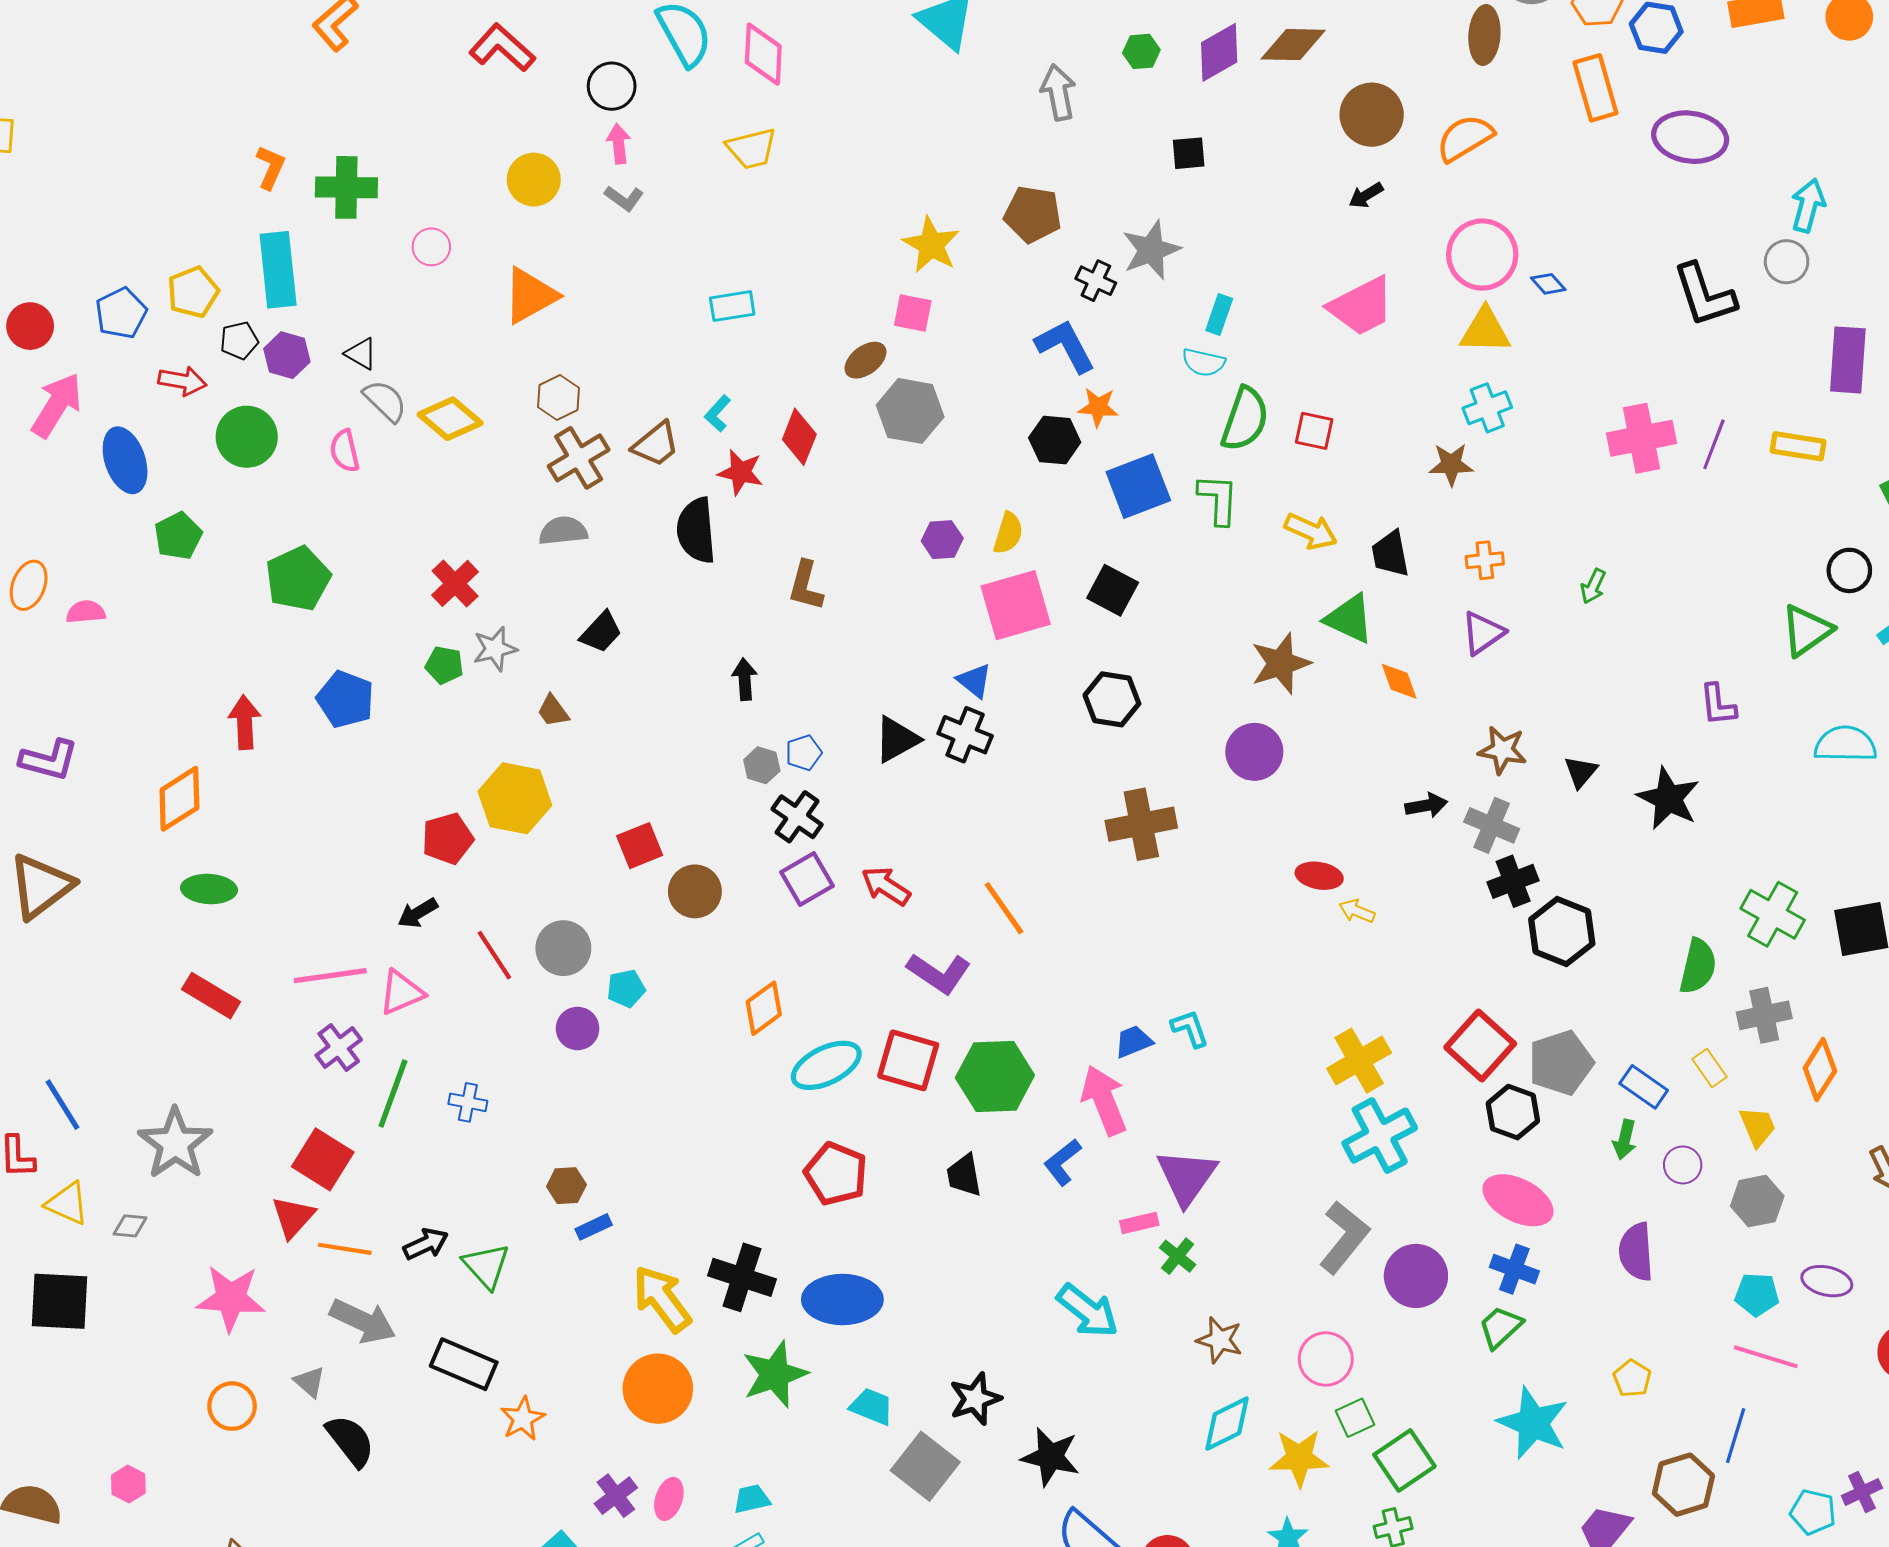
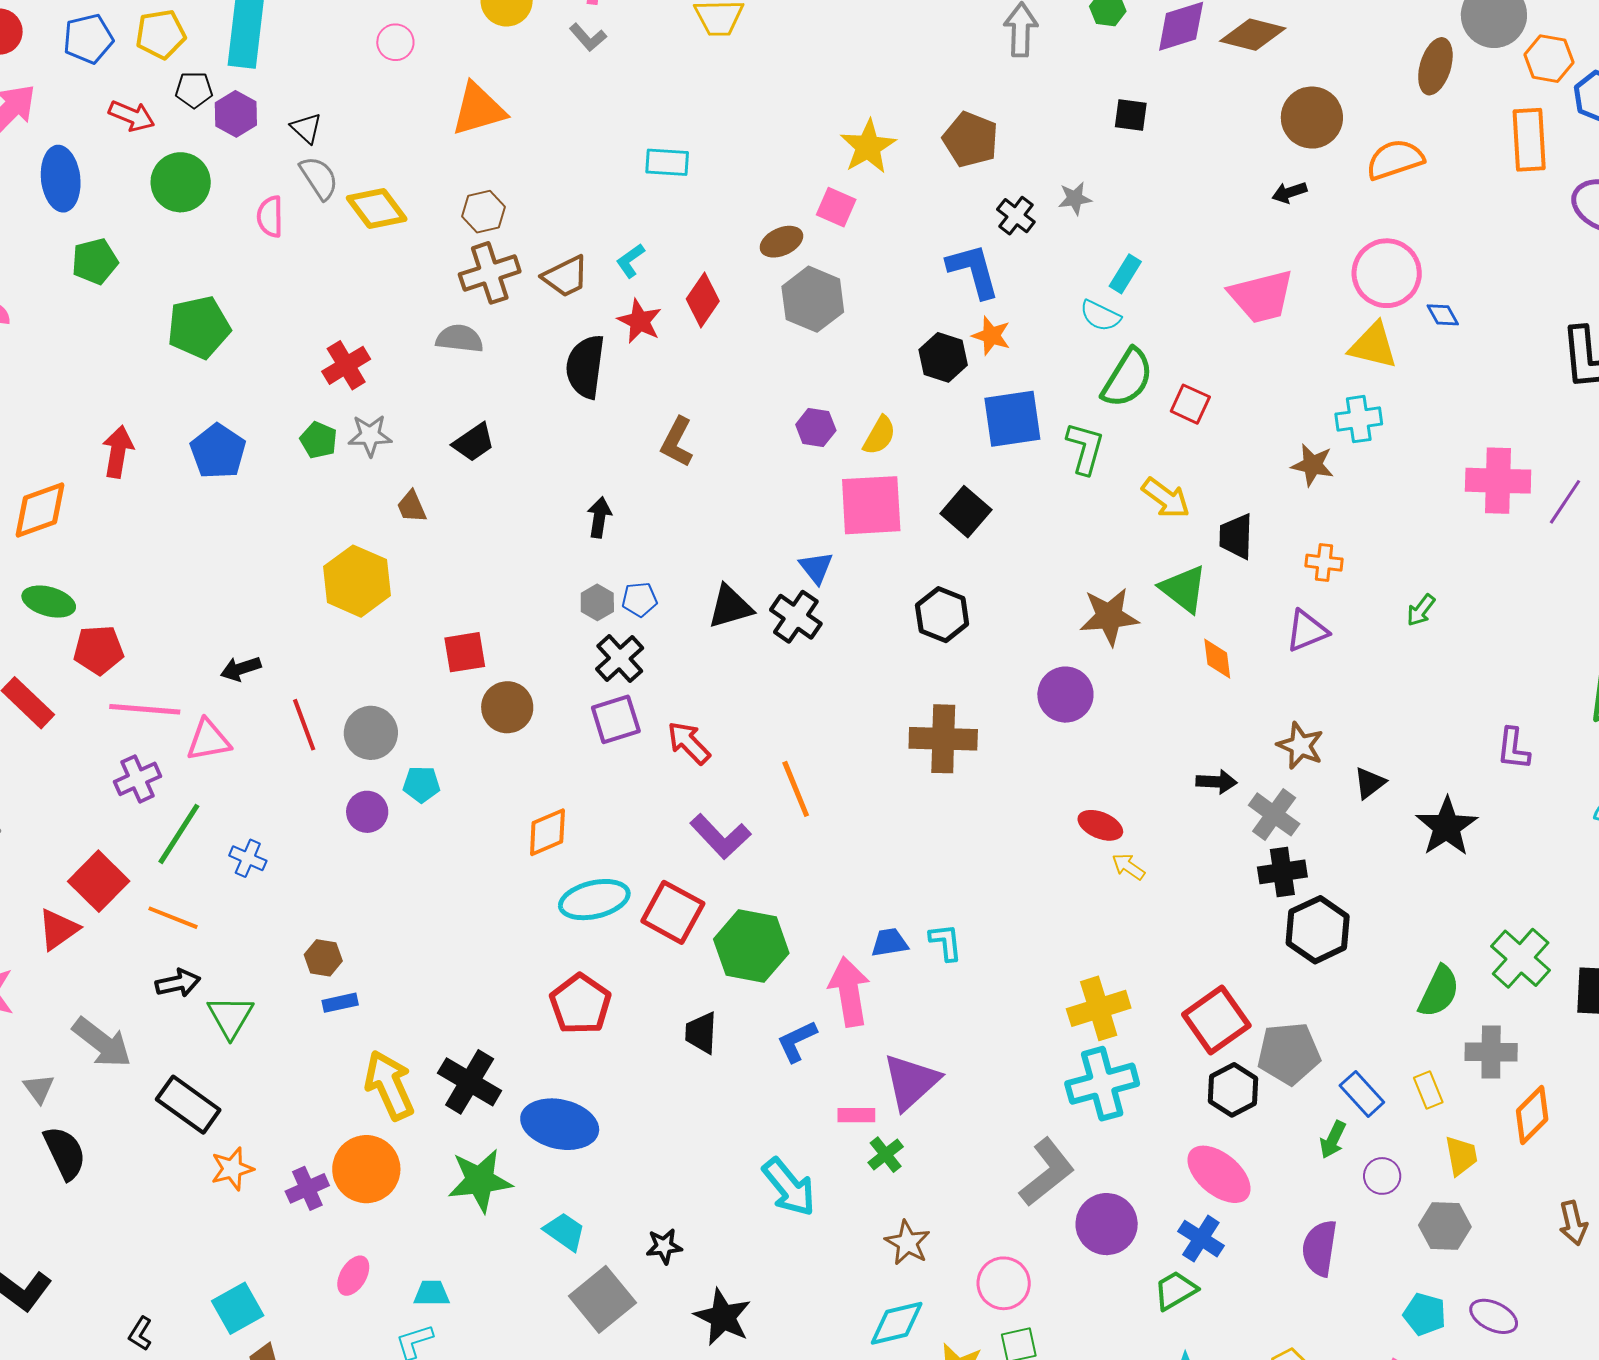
gray star: (1151, 250) -> (1075, 198), size x0.6
red pentagon: (448, 839) -> (98, 650), moved
orange line: (345, 1249) -> (173, 918), moved
black star: (975, 1399) -> (664, 1246), size x0.7
purple cross: (616, 1496) -> (307, 1188), moved

